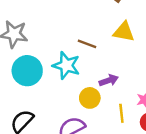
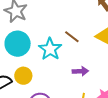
yellow circle: (90, 98) -> (23, 76), moved

